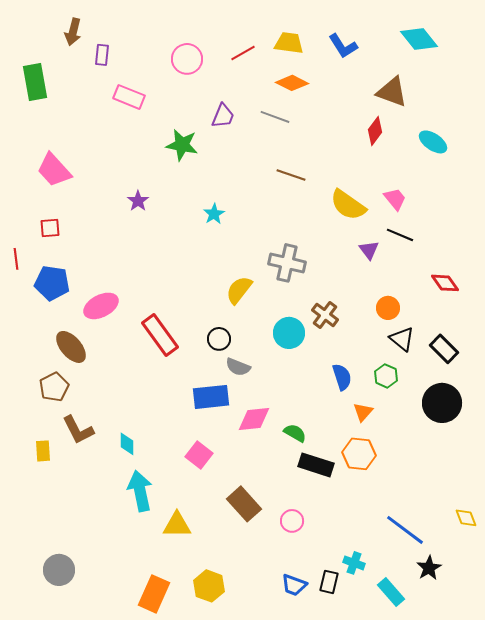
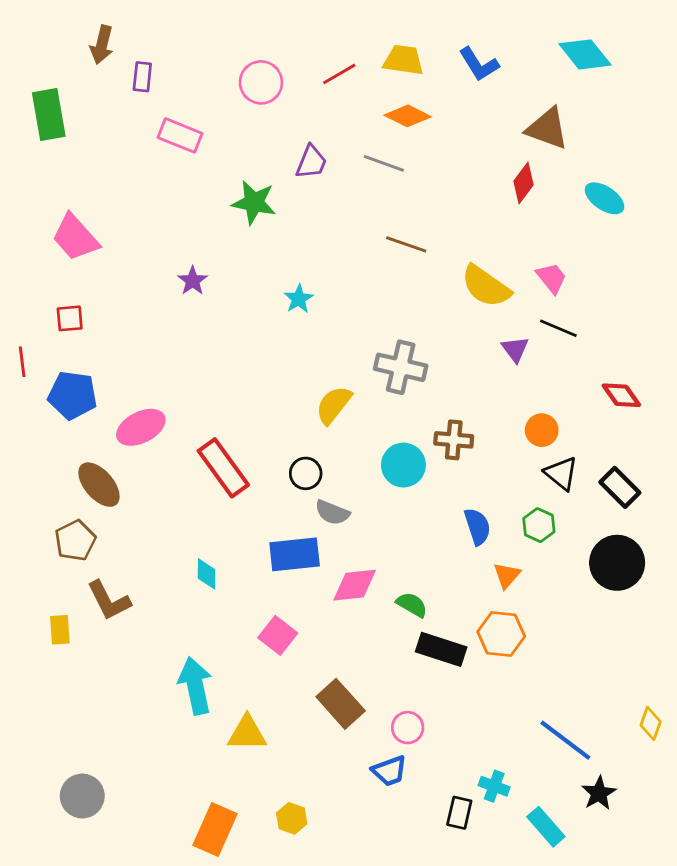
brown cross: (325, 315) -> (454, 440), turned -32
cyan diamond: (127, 444) -> (207, 574), moved
yellow diamond: (466, 518) -> (651, 723), turned 40
blue trapezoid: (294, 585) -> (389, 771), moved, turned -40
yellow hexagon: (209, 586) -> (292, 818), size x0.7

